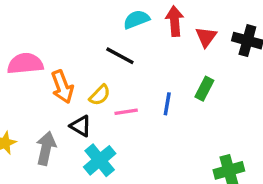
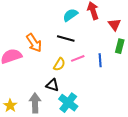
red triangle: (206, 37) -> (115, 25), moved
orange arrow: (62, 87) -> (34, 43), moved
pink line: (126, 112) -> (78, 58), moved

